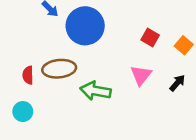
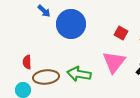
brown ellipse: (59, 69) -> (46, 77), moved
pink triangle: (141, 75) -> (114, 62), size x1.4

